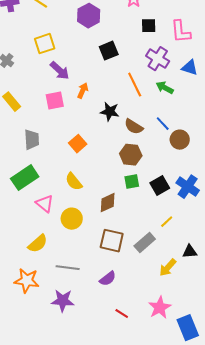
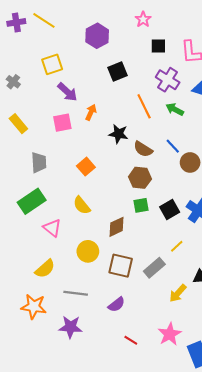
yellow circle: (72, 219) -> (88, 251), moved

